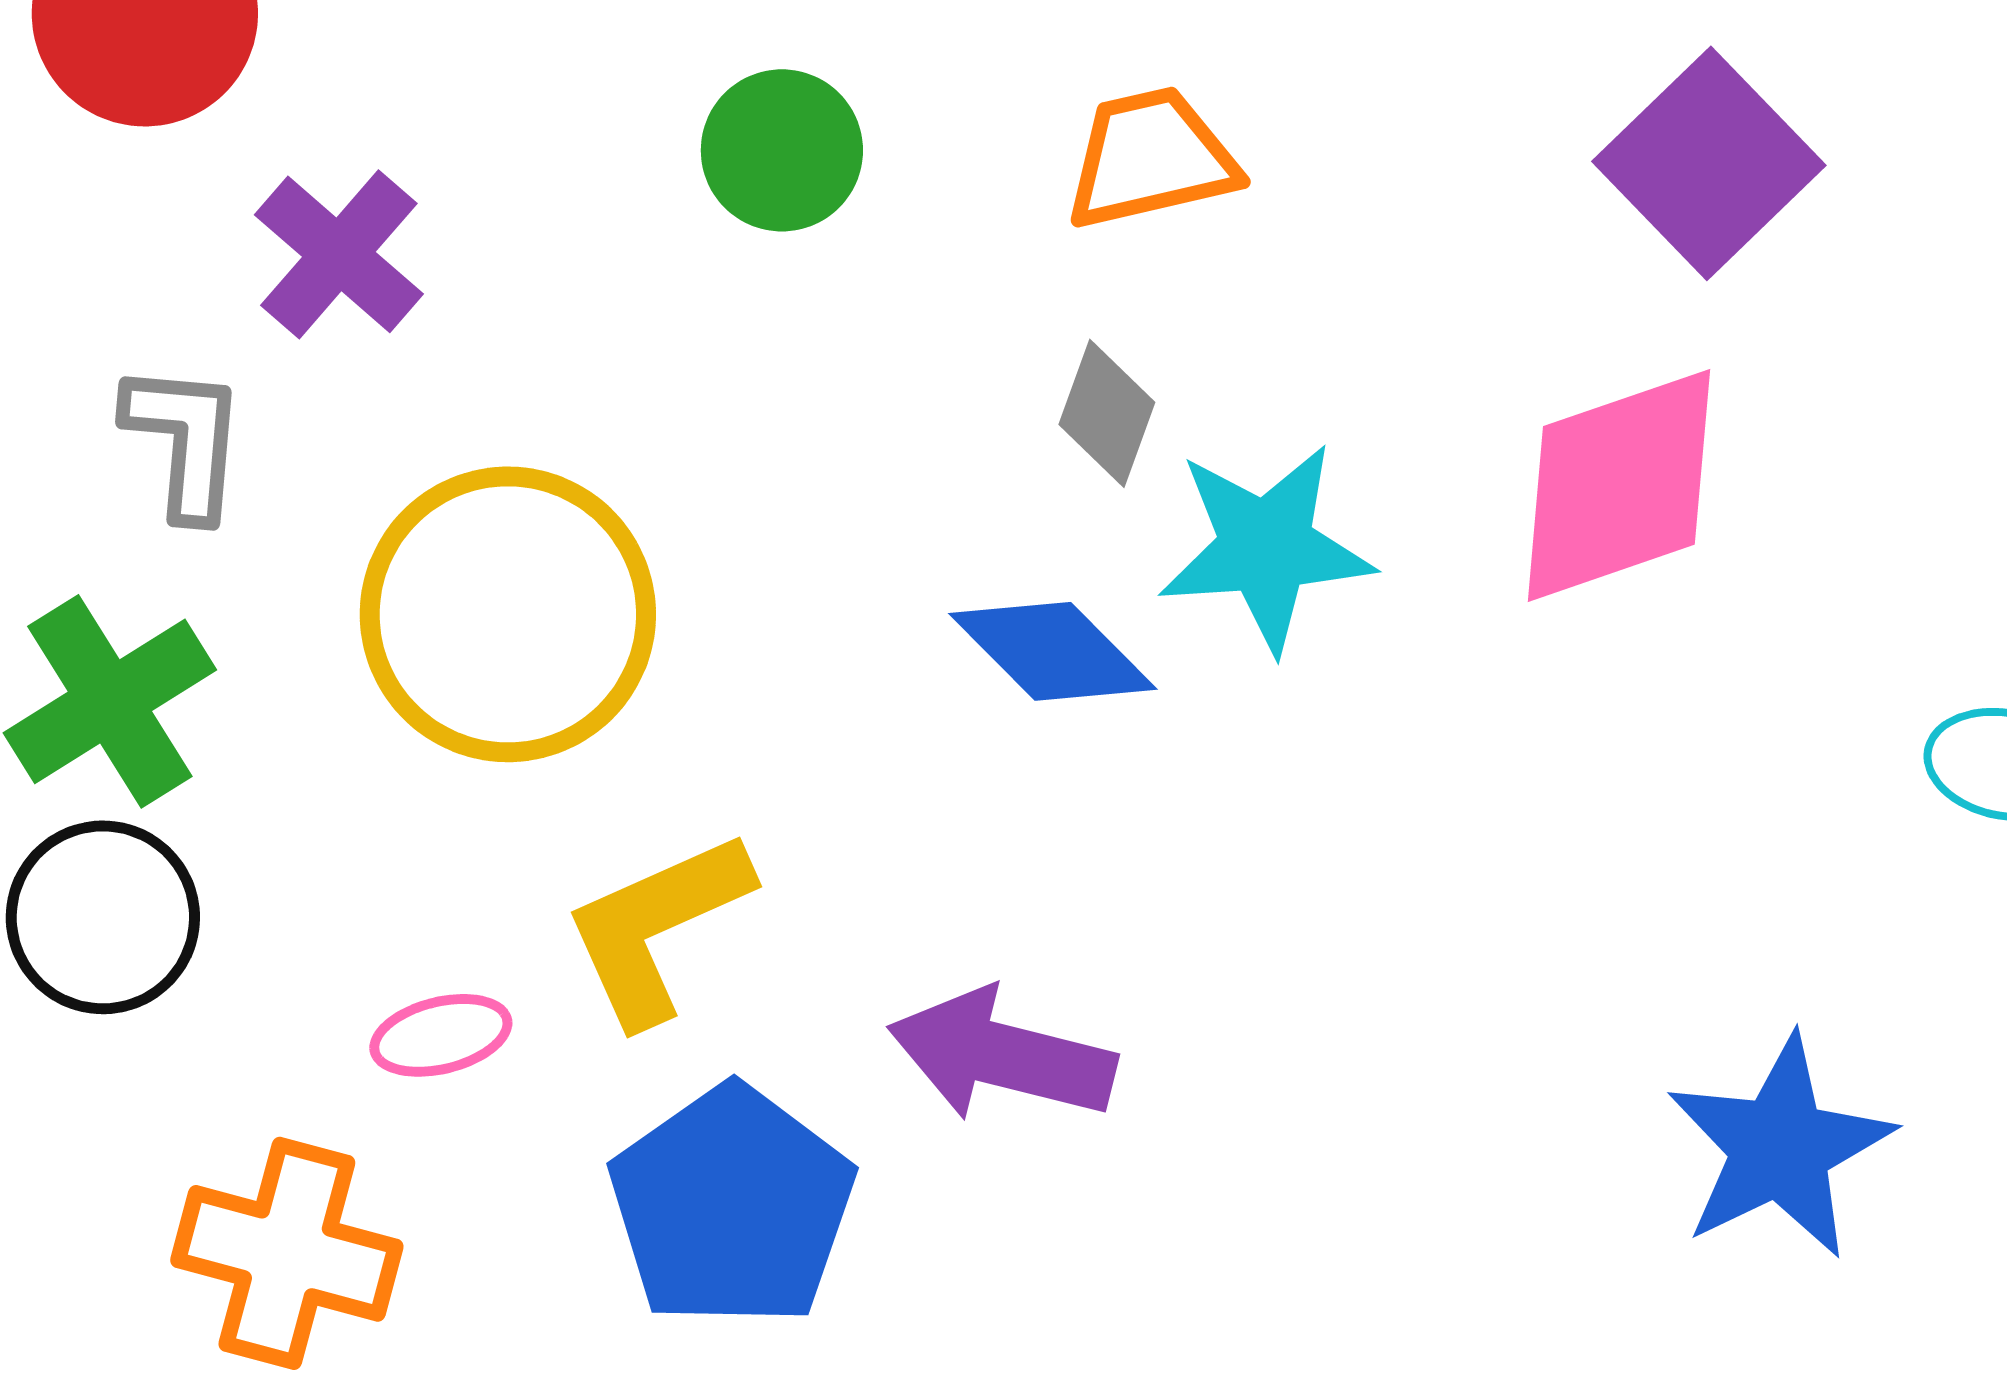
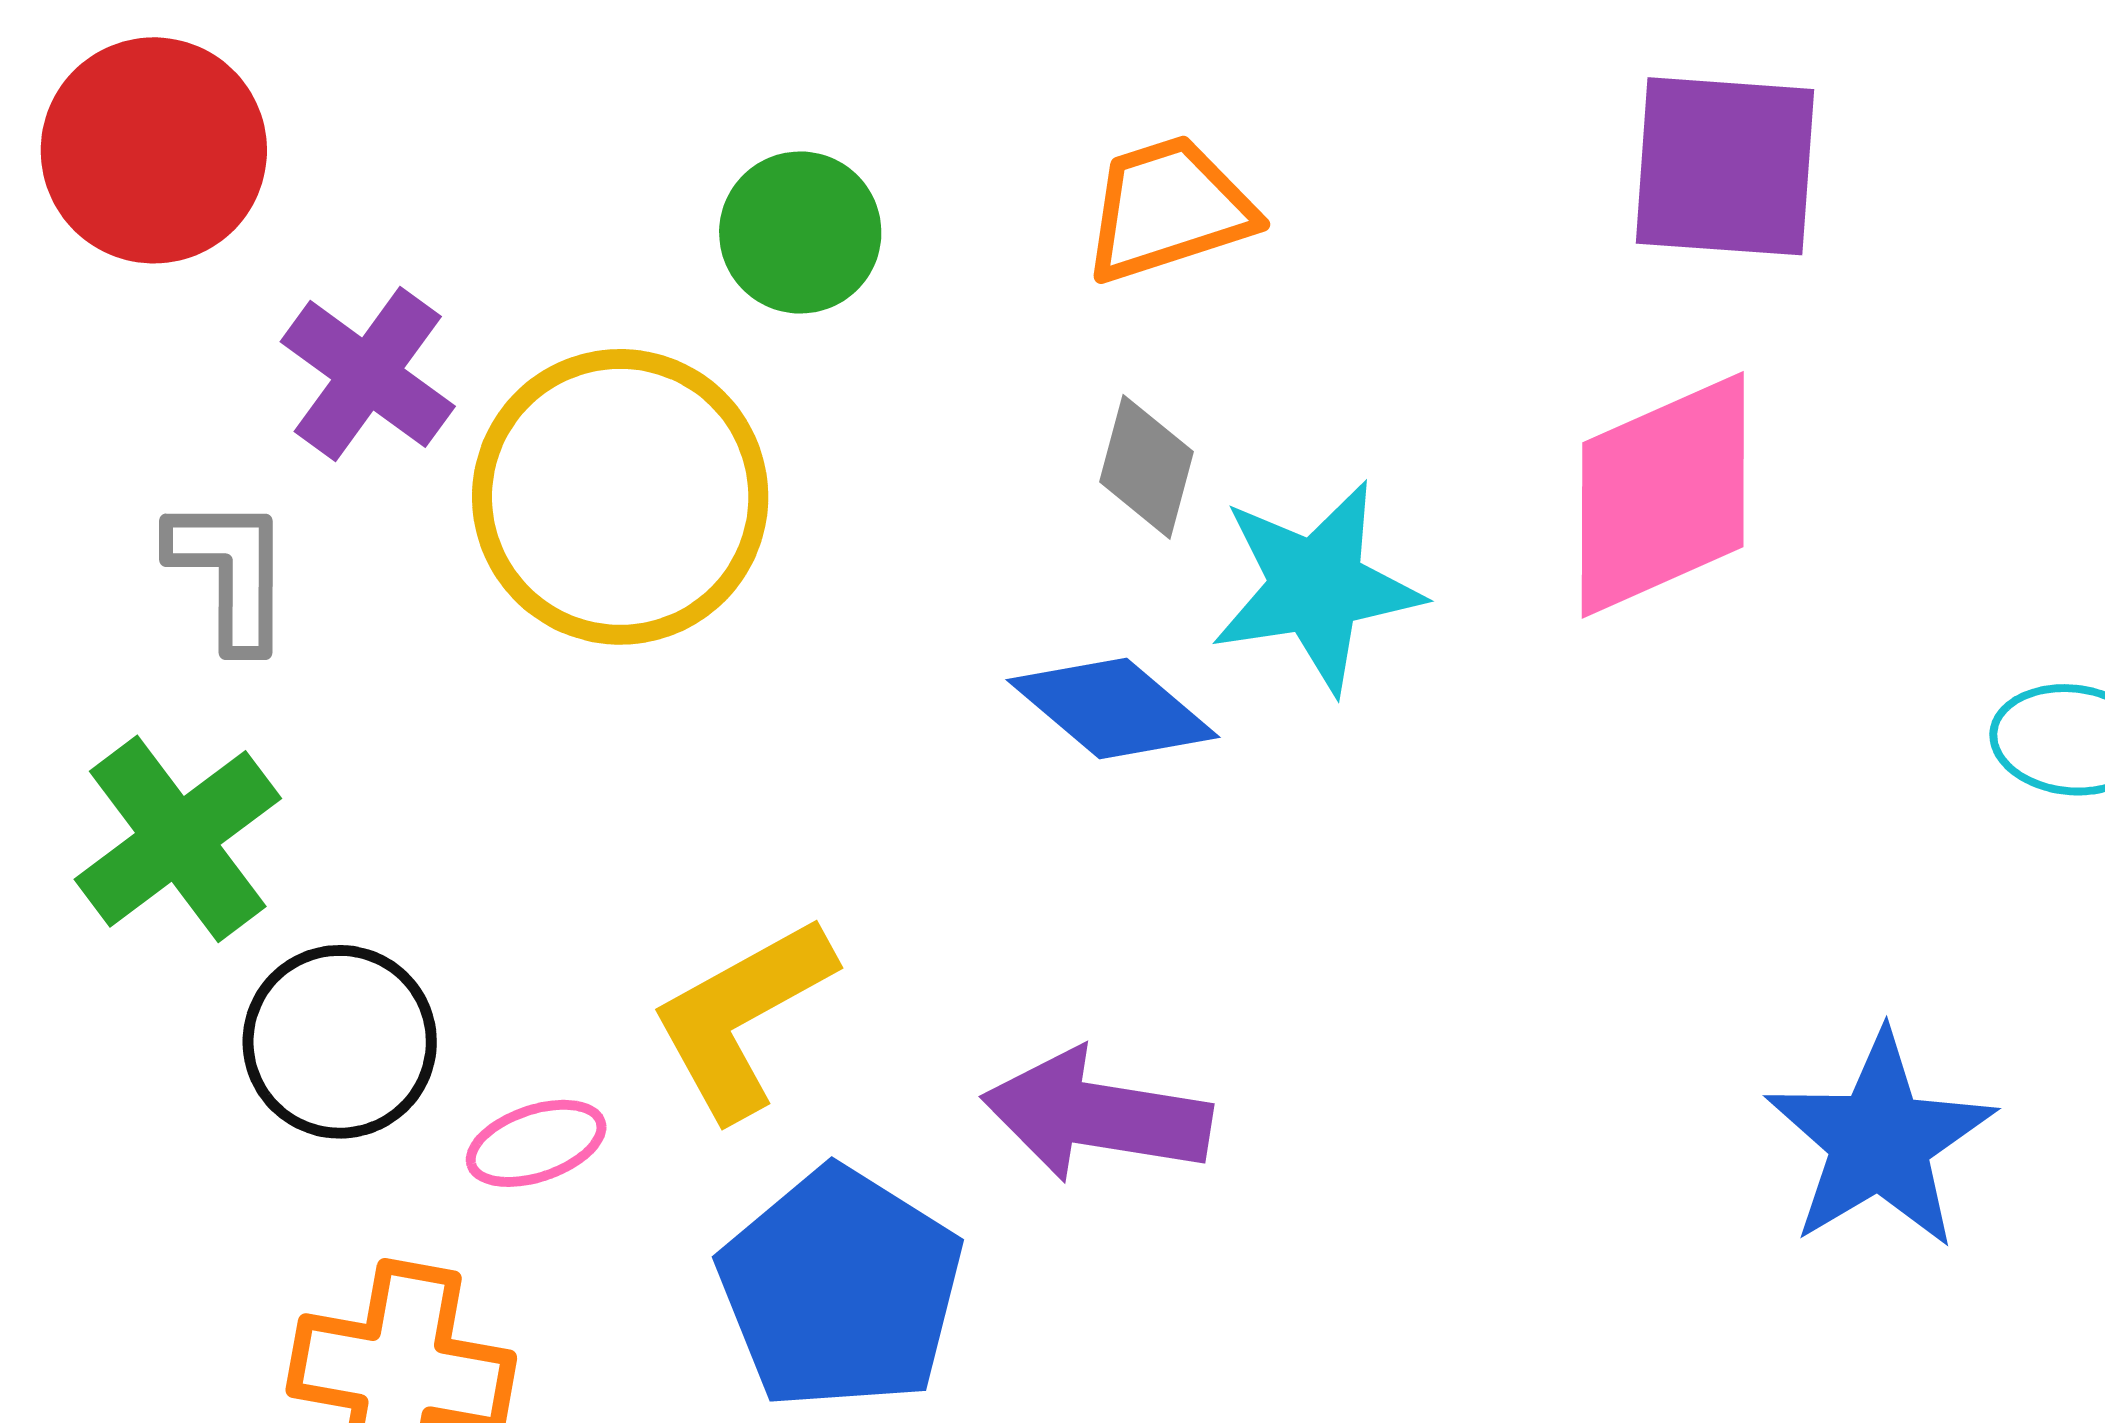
purple square: (1709, 163) -> (1725, 166), turned -37
yellow circle: (508, 614) -> (620, 497), moved
black circle: (103, 917) -> (340, 1042), moved

